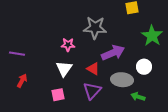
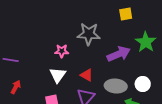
purple arrow: (113, 53) -> (119, 54), moved
white circle: (144, 67) -> (143, 84), moved

